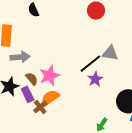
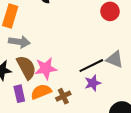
brown semicircle: (32, 79) -> (26, 67), size x1.6
purple rectangle: (28, 94) -> (19, 94), moved
brown cross: (40, 107) -> (63, 96), moved

